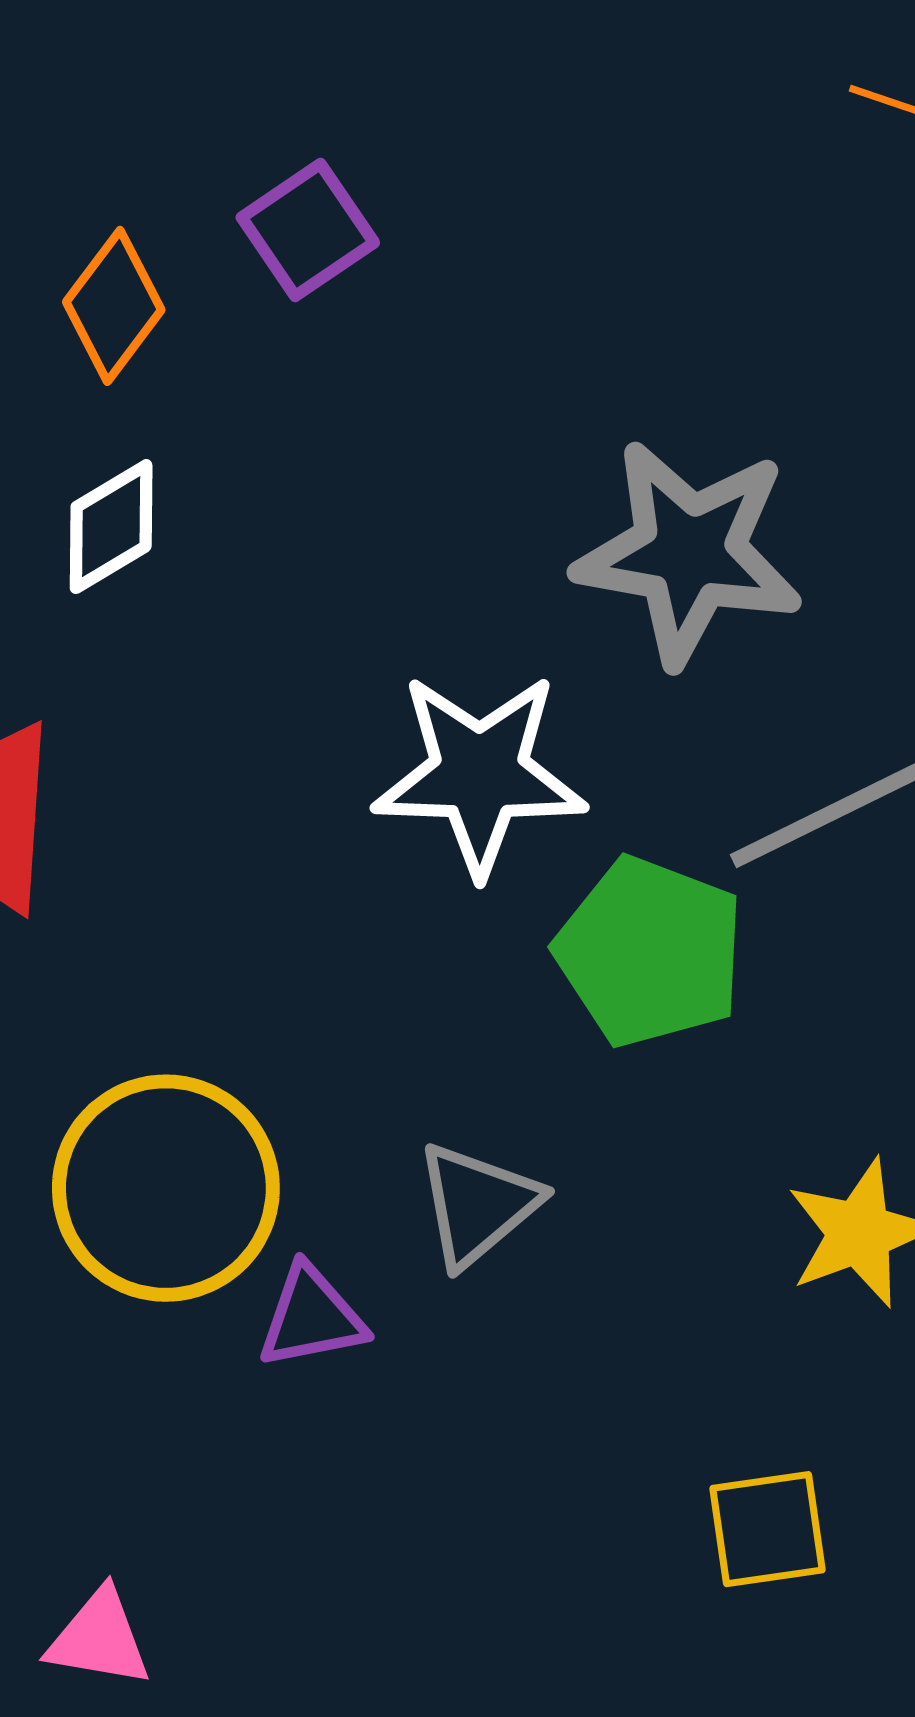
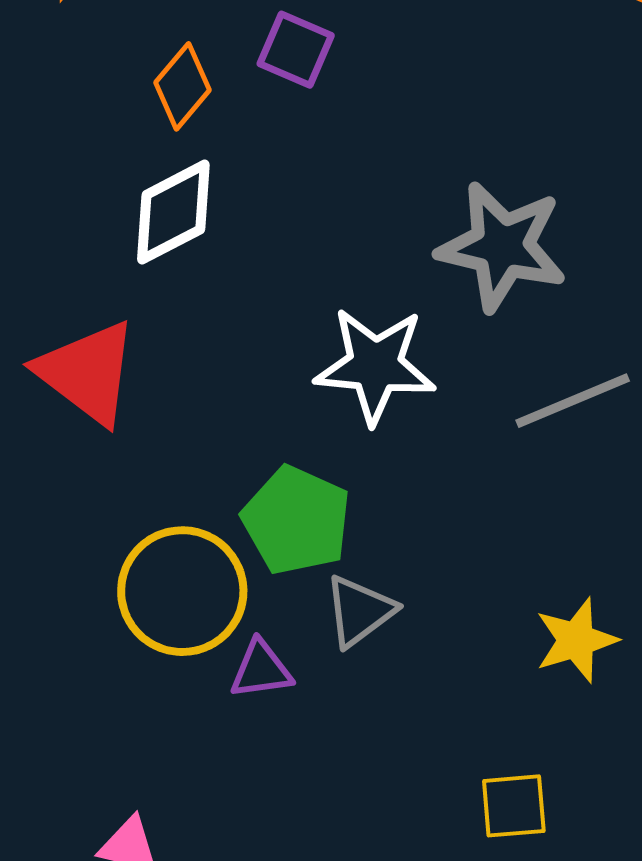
purple square: (308, 230) -> (296, 50), turned -36
white diamond: (111, 527) -> (173, 212), size x1.4
green pentagon: (650, 952) -> (296, 520), moved

